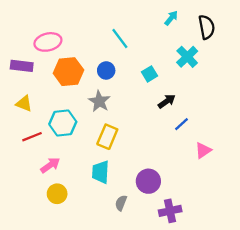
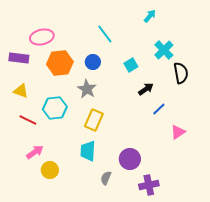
black semicircle: (207, 27) -> (181, 73), moved
red line: (32, 137) -> (28, 120), turned 48
pink arrow: (50, 165) -> (35, 152), moved

